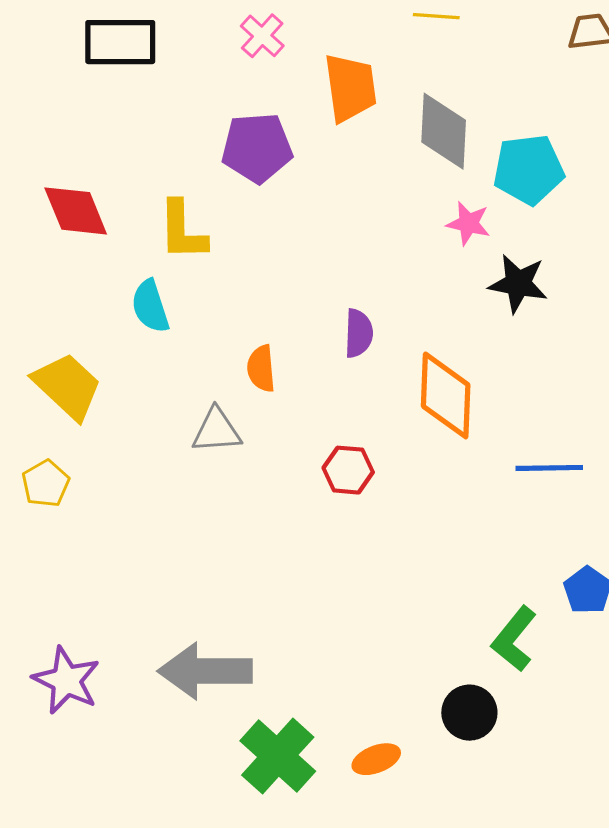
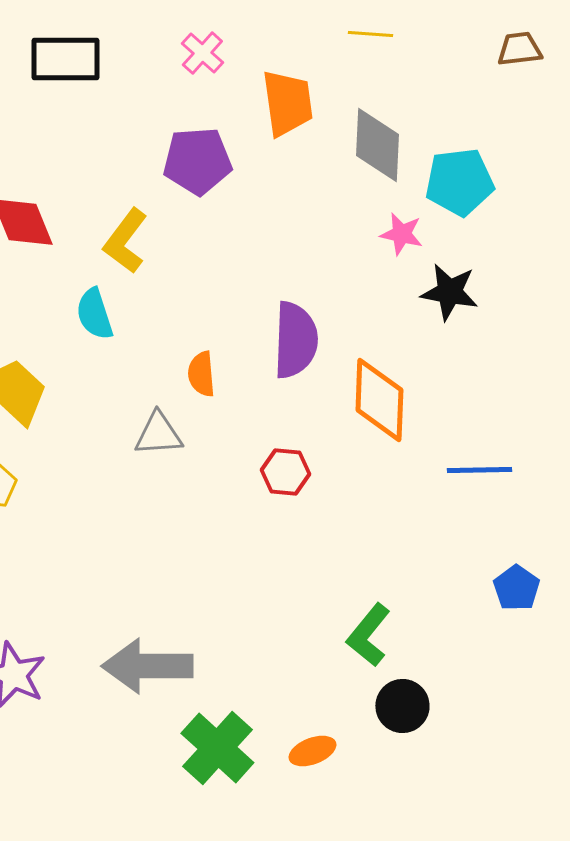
yellow L-shape: (182, 231) -> (125, 241), turned 38
purple semicircle: (359, 333) -> (295, 340), size x1.6
green L-shape: (514, 639) -> (368, 635), moved

